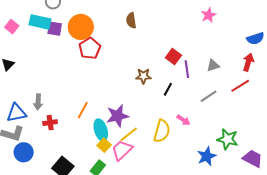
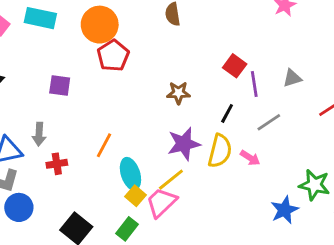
purple square: (55, 29) -> (60, 86), moved
brown star: (143, 76) -> (178, 93), moved
gray line: (209, 96) -> (269, 122), moved
purple star: (117, 116) -> (184, 144), moved
yellow semicircle: (162, 131) -> (220, 151), moved

